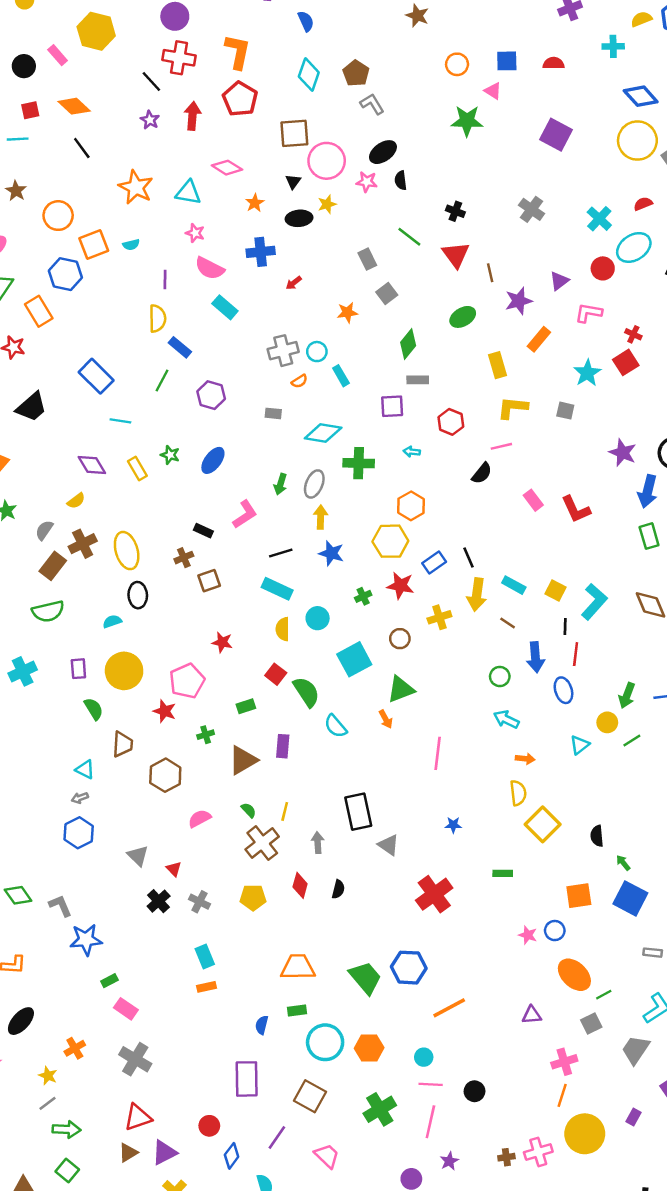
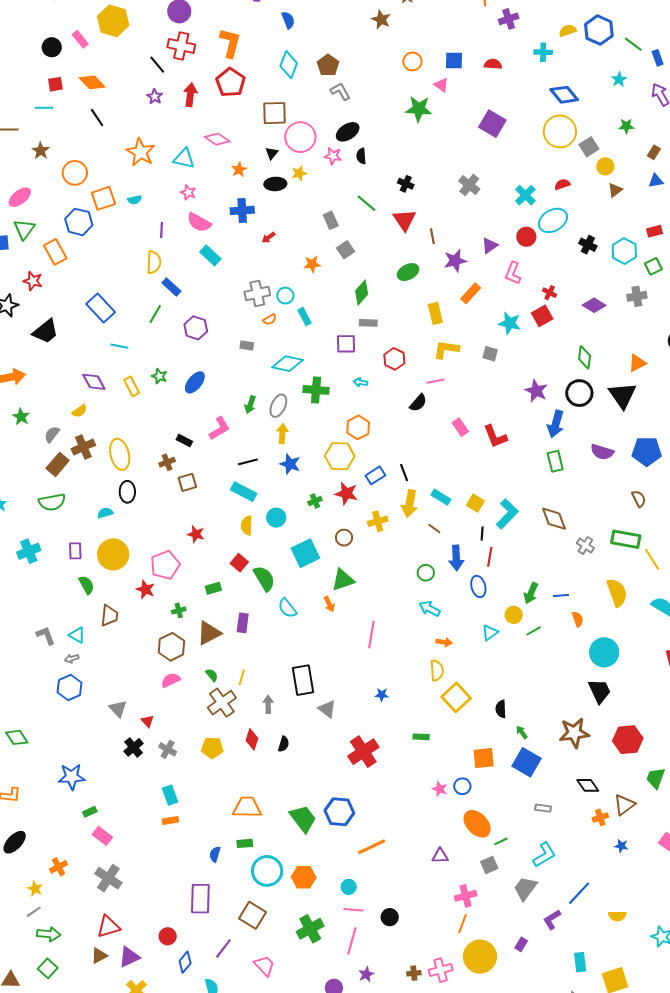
pink L-shape: (589, 313) -> (513, 273), turned -80
cyan star: (587, 373) -> (510, 323), turned -30
brown hexagon: (165, 775) -> (171, 647), moved
gray L-shape: (60, 906) -> (46, 636), moved

